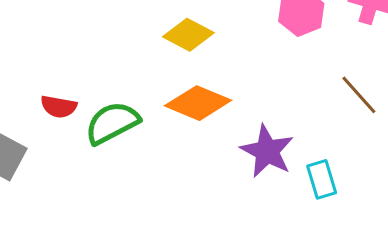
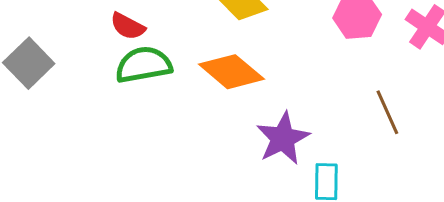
red semicircle: (59, 107) -> (128, 26), moved

